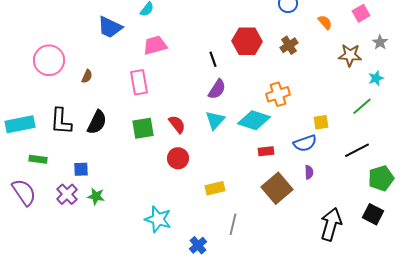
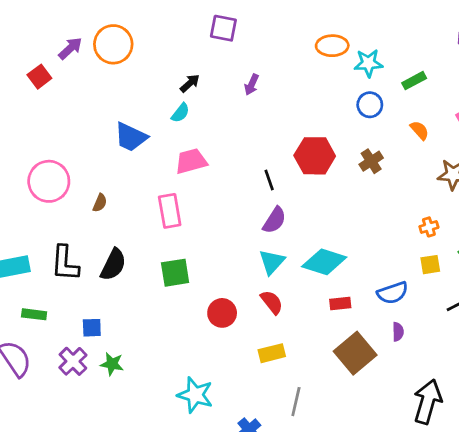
orange cross: (278, 94) -> (429, 227), moved, size x0.6
yellow square: (321, 122) -> (430, 265), moved
red semicircle: (177, 124) -> (272, 302), moved

